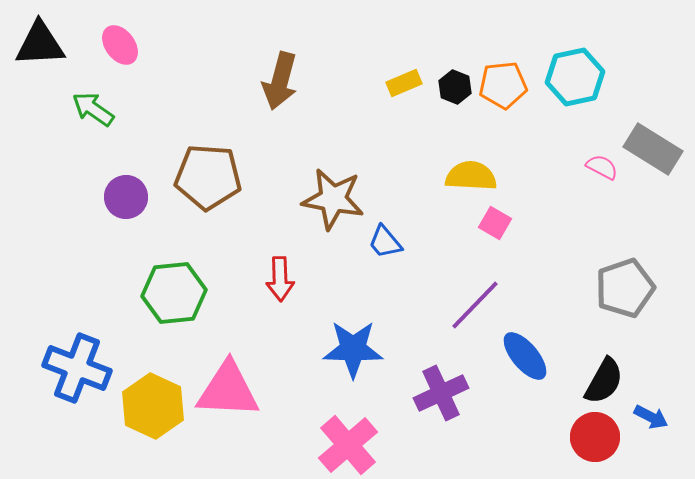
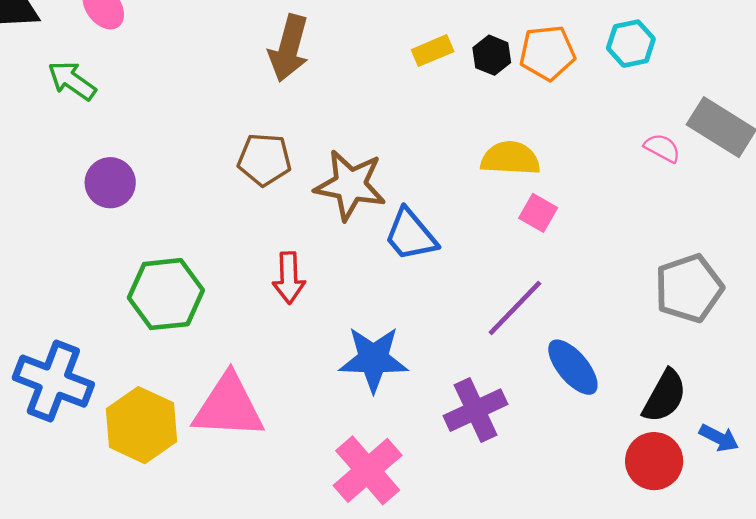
cyan hexagon: (575, 77) -> (631, 44), size x0.7
brown pentagon: (208, 177) -> (264, 160), moved, size x0.7
blue trapezoid: (385, 242) -> (411, 235), size x1.4

